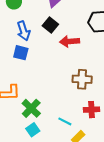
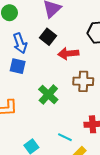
brown cross: (82, 79) -> (83, 81), moved
green cross: (31, 108) -> (48, 95), moved

